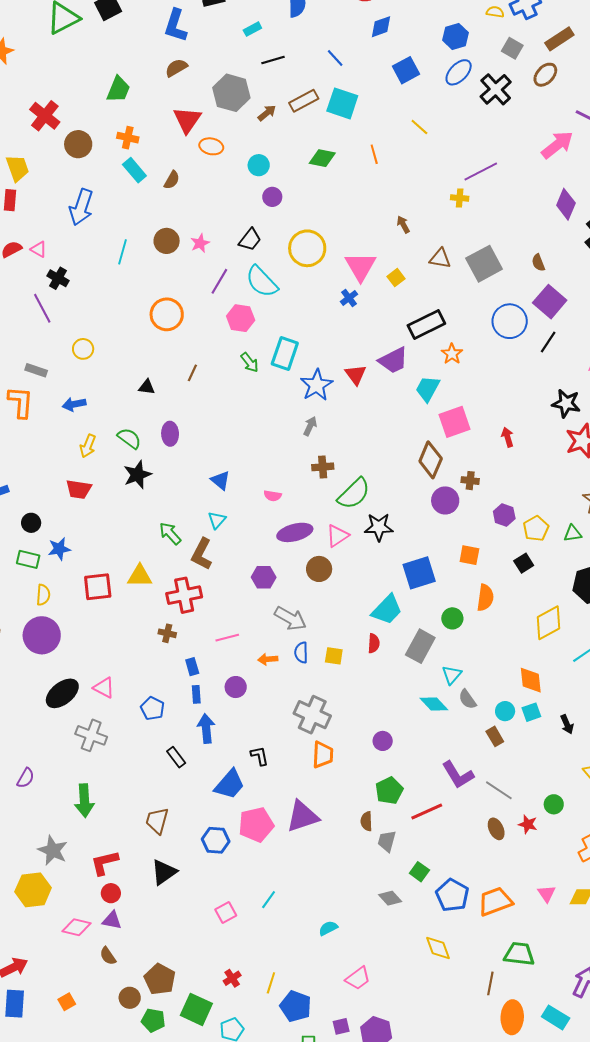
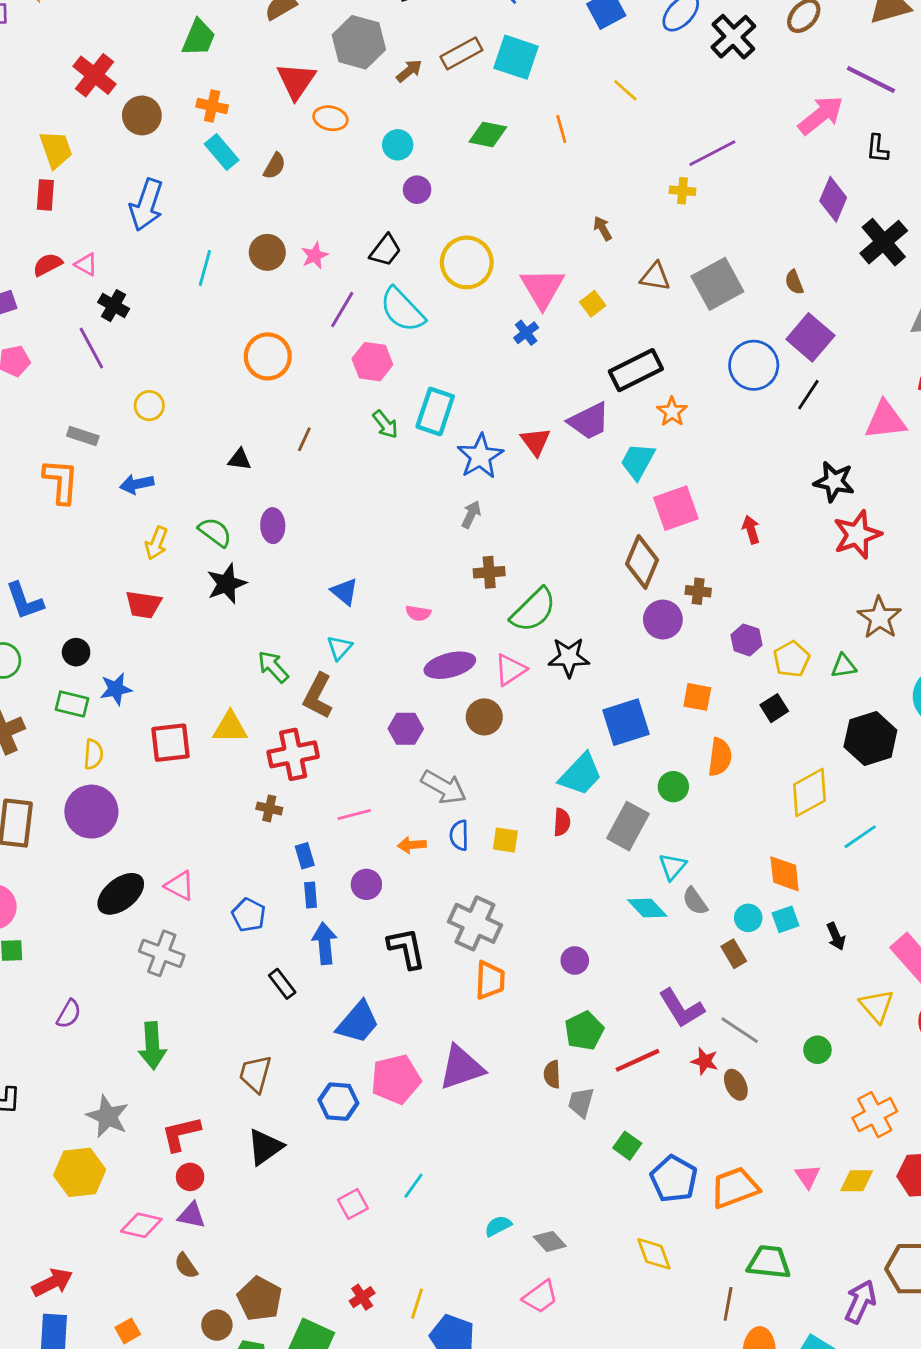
black L-shape: (259, 756) -> (406, 948), moved, size x1.5
red star: (528, 824) -> (705, 1061), moved
gray diamond: (390, 898) -> (550, 1241), moved

